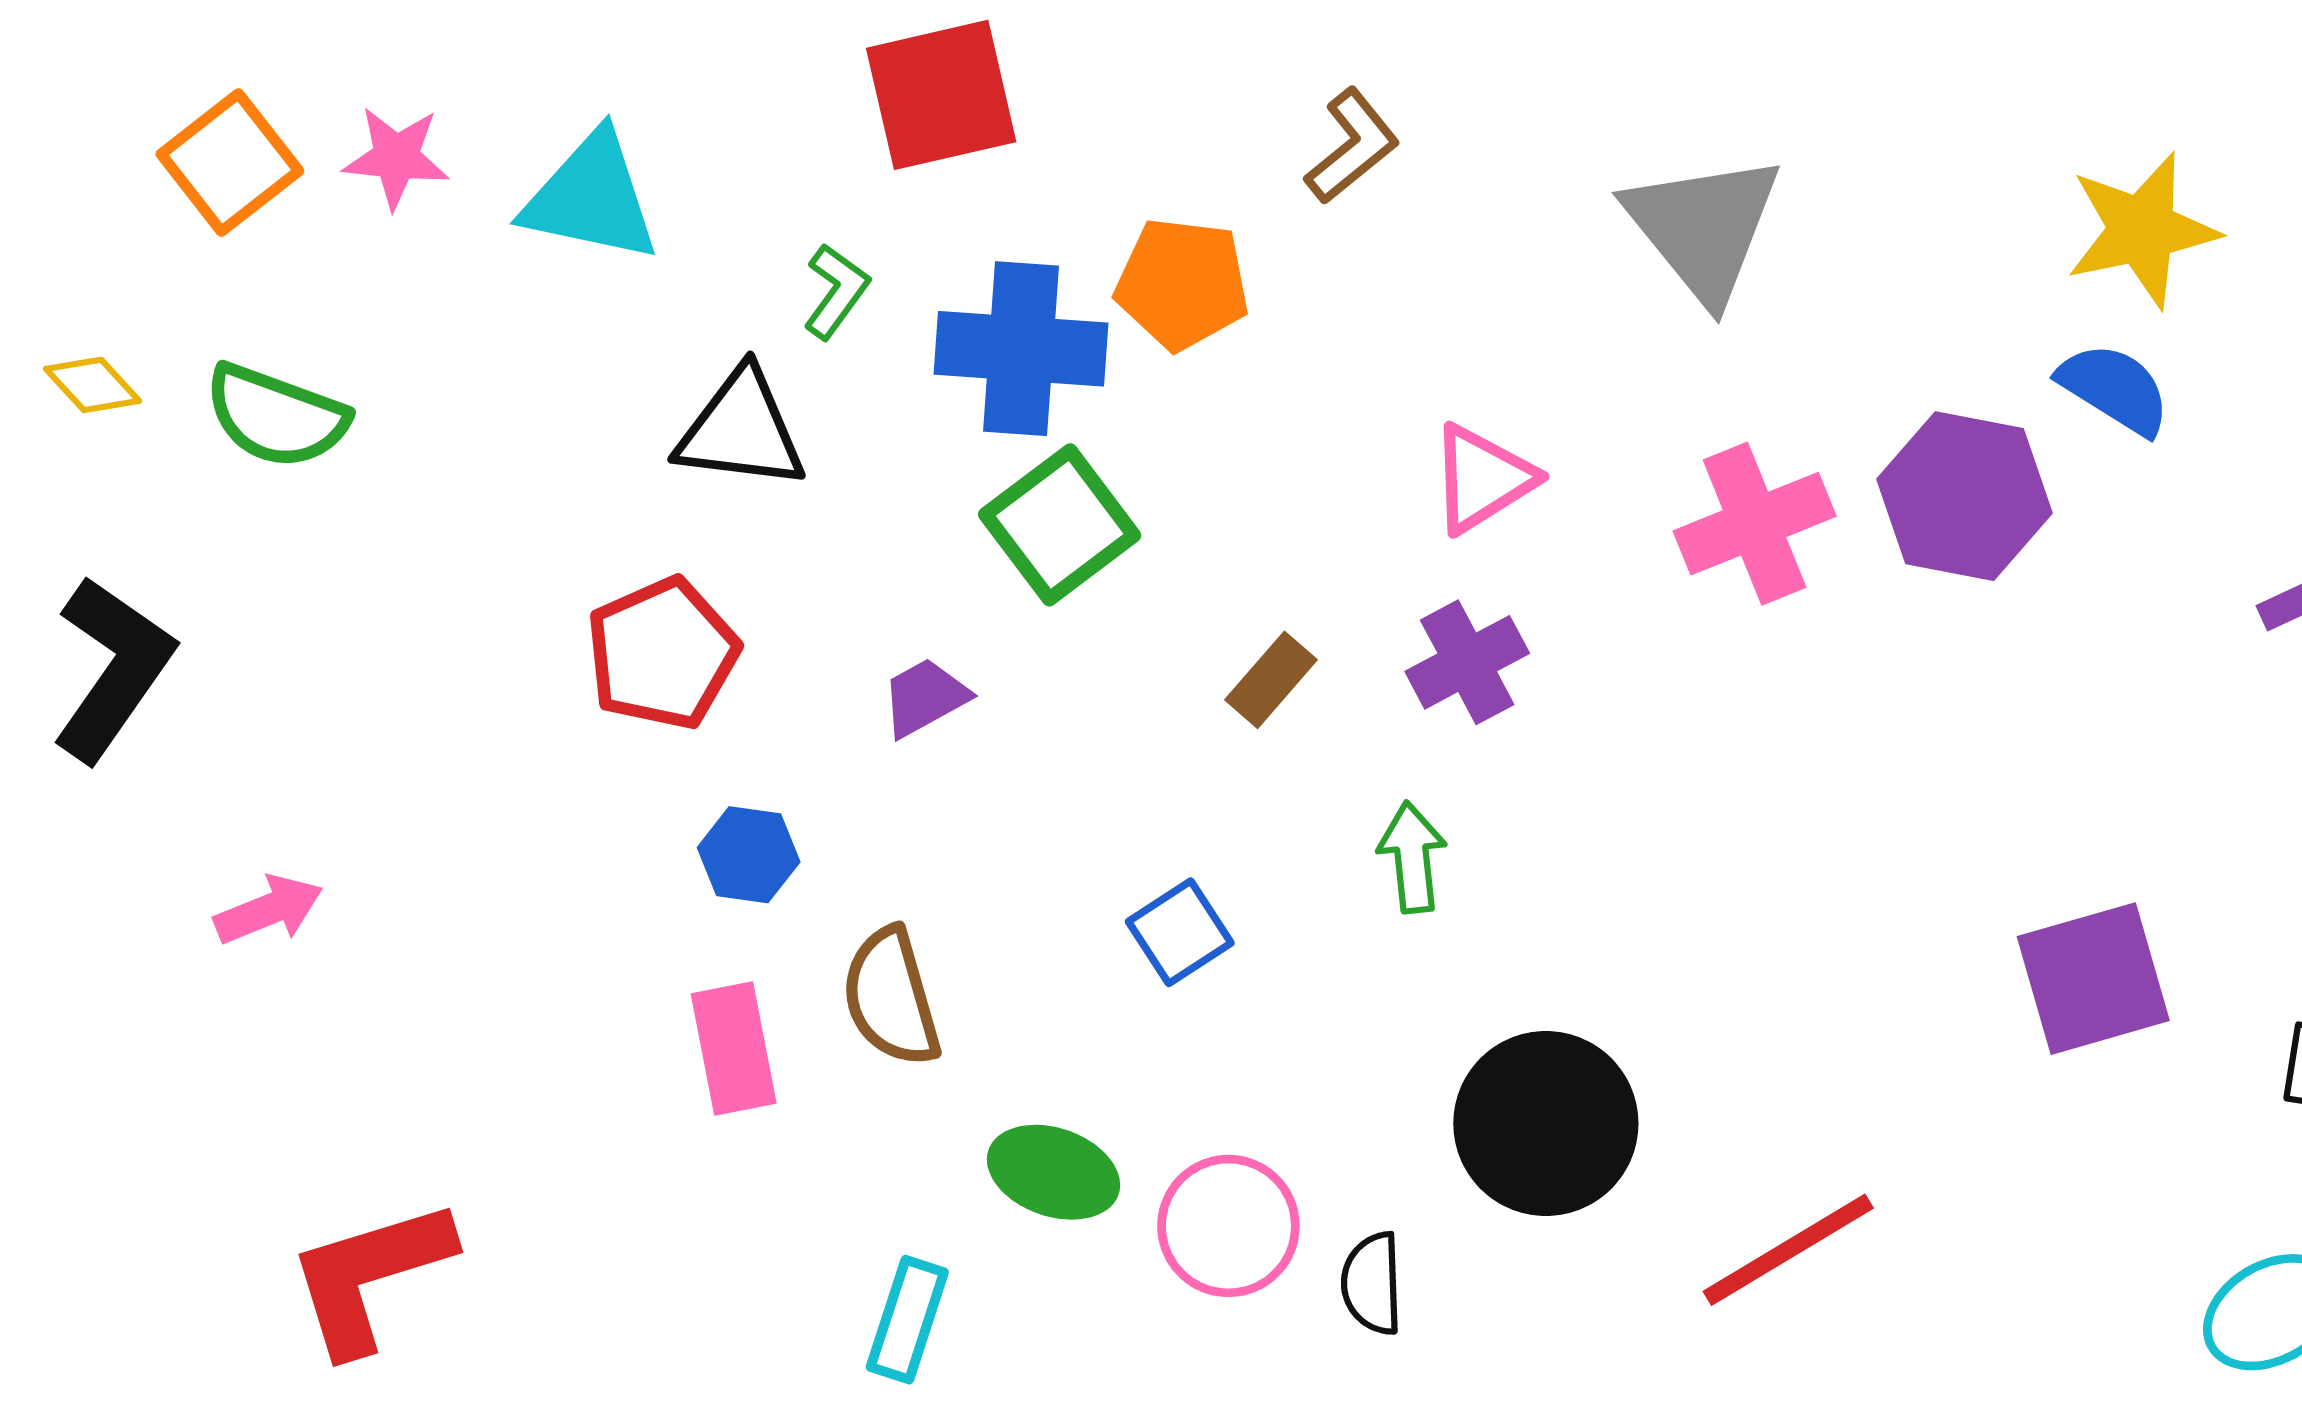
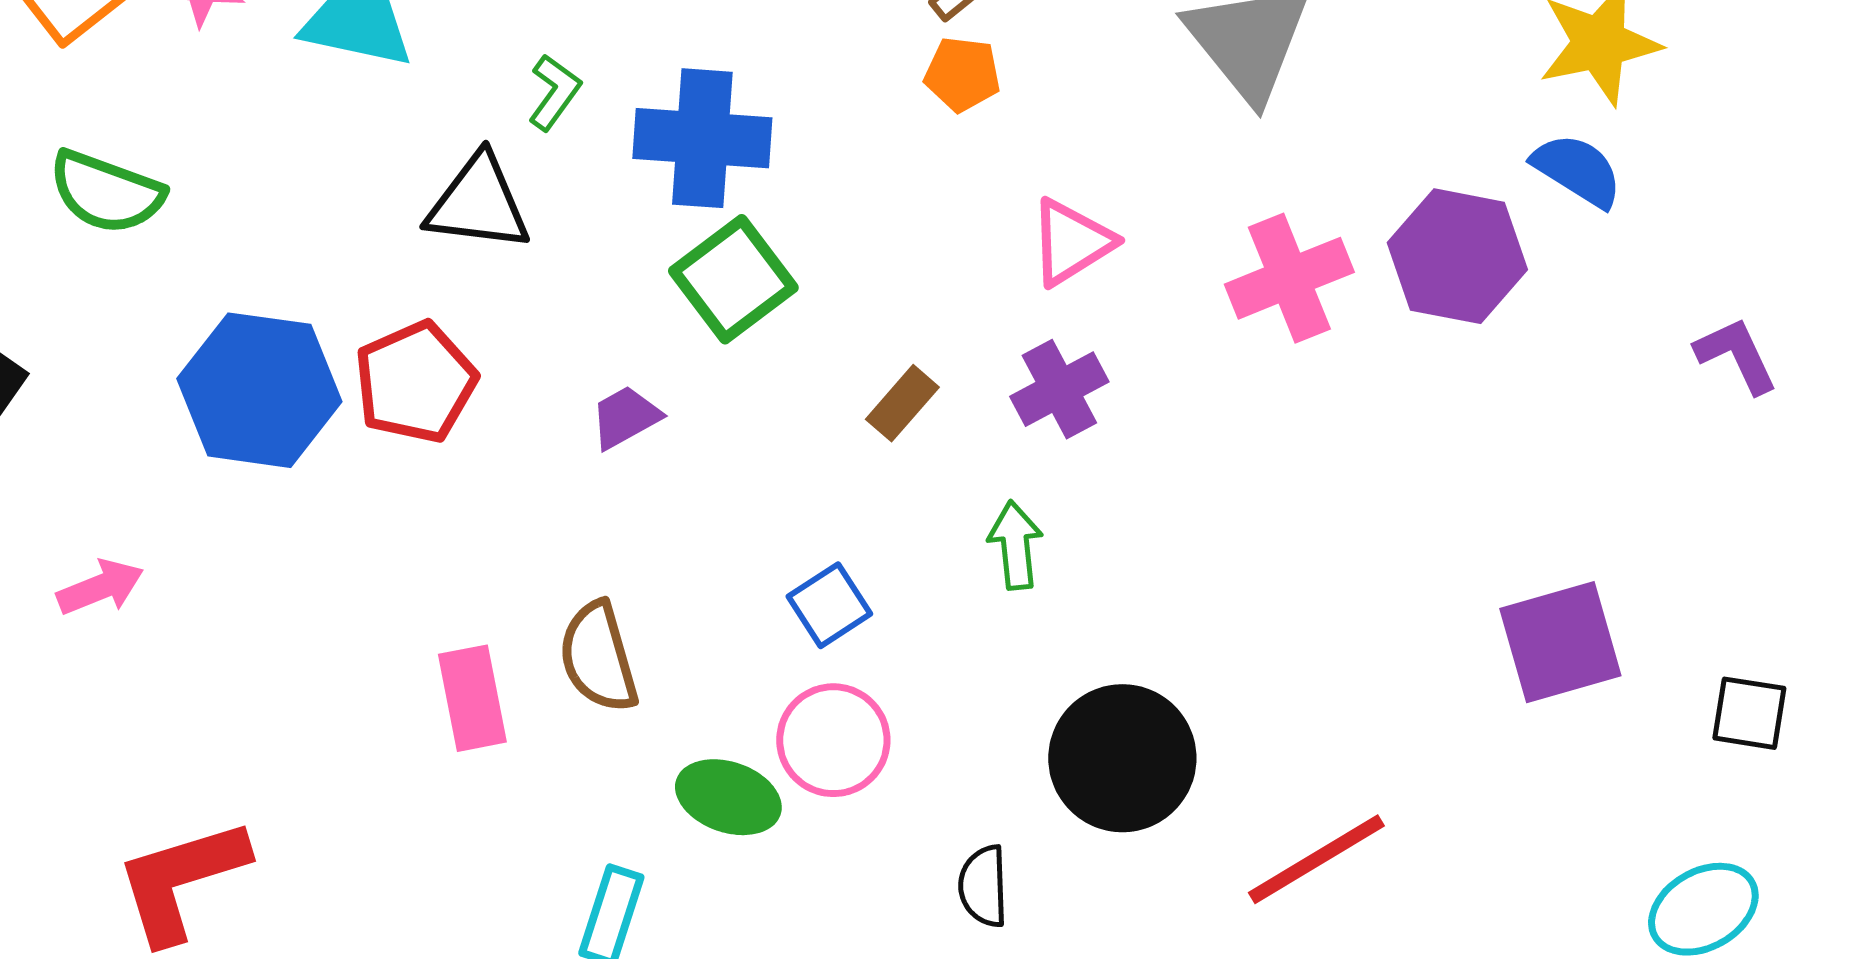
orange pentagon: (1182, 284) -> (962, 74), moved, size x0.7
blue hexagon: (749, 855) -> (259, 390), moved, size x2.0
pink circle: (1228, 1226) -> (833, 740), moved

